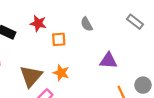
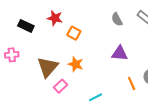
gray semicircle: (87, 24) -> (117, 19), moved
orange square: (59, 39) -> (74, 33), turned 32

